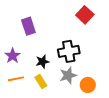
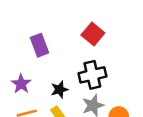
red square: (85, 15) -> (93, 34), moved

